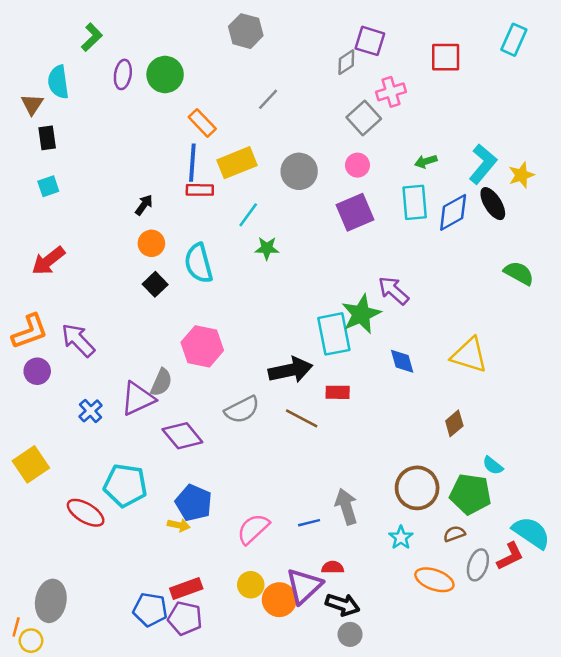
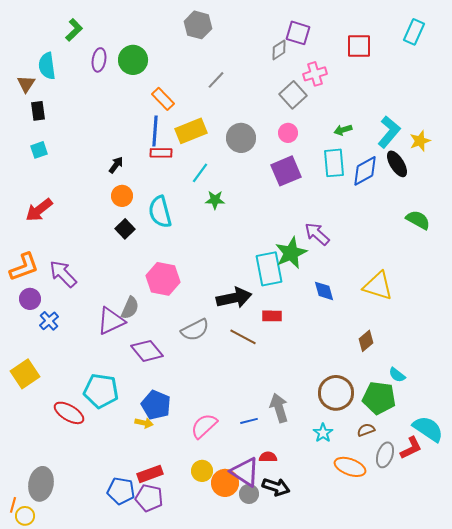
blue cross: (91, 411) -> (49, 321), moved
purple triangle: (304, 586) -> (245, 472), turned -44
gray circle: (350, 634) -> (249, 494), moved

